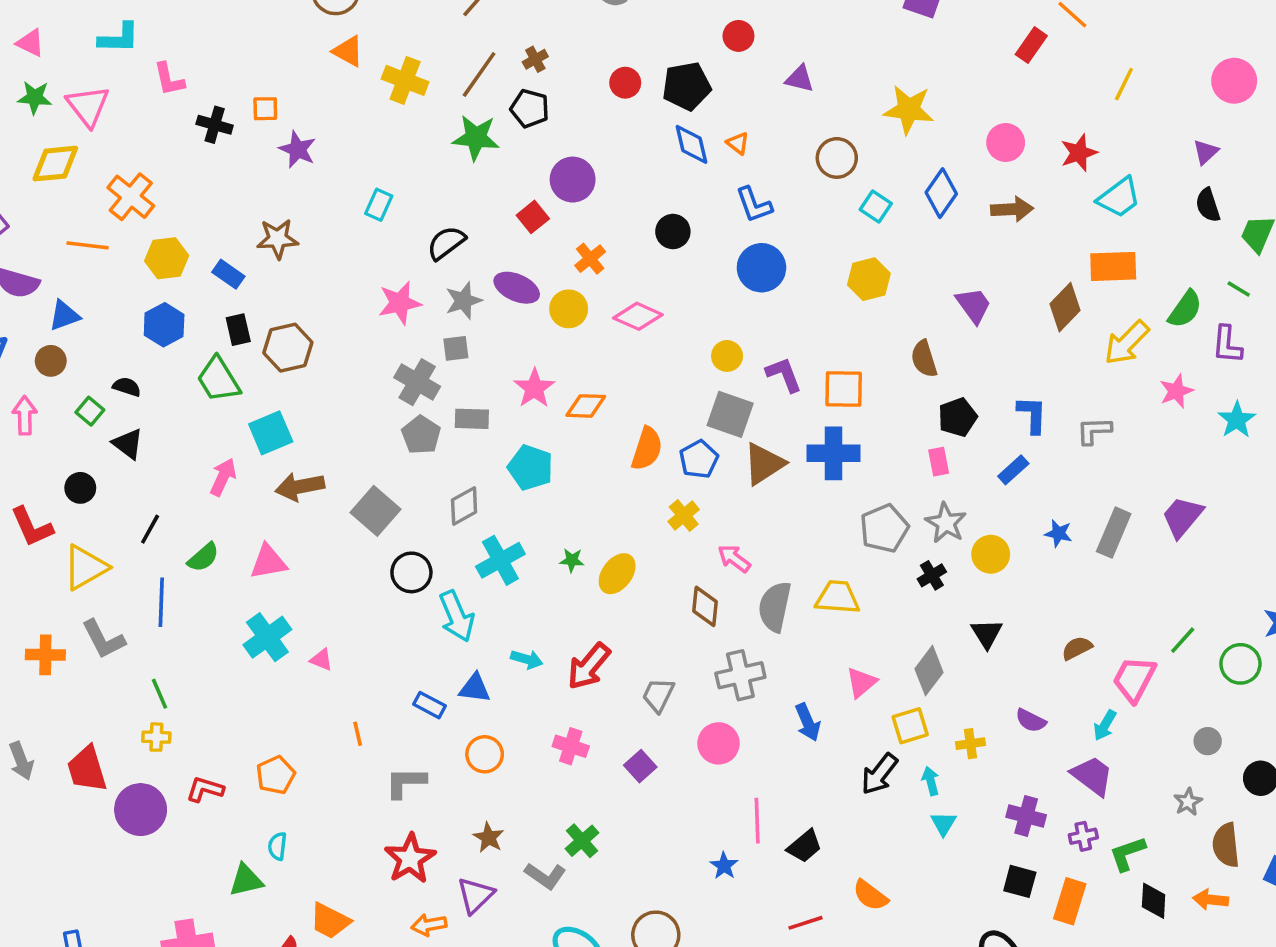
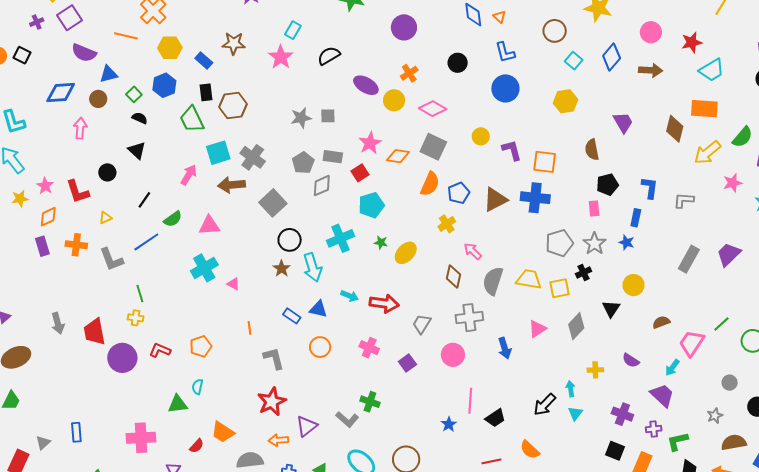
red square: (533, 217) -> (360, 173), moved
gray star: (464, 301) -> (301, 118), moved
pink star: (400, 303) -> (281, 57), moved, turned -30
brown diamond: (1065, 307) -> (675, 129), turned -36
gray cross: (417, 382) -> (253, 157), moved
green square: (90, 411) -> (134, 94), moved
gray square: (730, 414) -> (433, 147), moved
cyan pentagon: (530, 467) -> (371, 205), moved, turned 30
blue rectangle: (1013, 470) -> (636, 218), turned -42
gray diamond: (464, 506) -> (322, 186), moved
blue star: (1058, 533) -> (627, 242), moved
yellow circle: (991, 554) -> (633, 285), moved
yellow triangle: (85, 567) -> (106, 218), size x0.5
blue line: (161, 602) -> (146, 242), turned 48
orange cross: (45, 655) -> (76, 245), moved
red arrow: (589, 666) -> (384, 303), turned -128
yellow square: (910, 726) -> (560, 288), moved
black arrow: (879, 774) -> (545, 405), moved
gray L-shape: (406, 782) -> (274, 358), turned 70
brown star: (489, 838) -> (281, 269), moved
green cross: (582, 841) -> (370, 402), turned -36
brown semicircle: (1226, 845) -> (734, 442), turned 80

